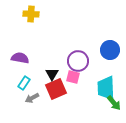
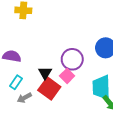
pink square: (73, 77) -> (67, 76), turned 32
red square: (56, 89) -> (49, 88), turned -30

